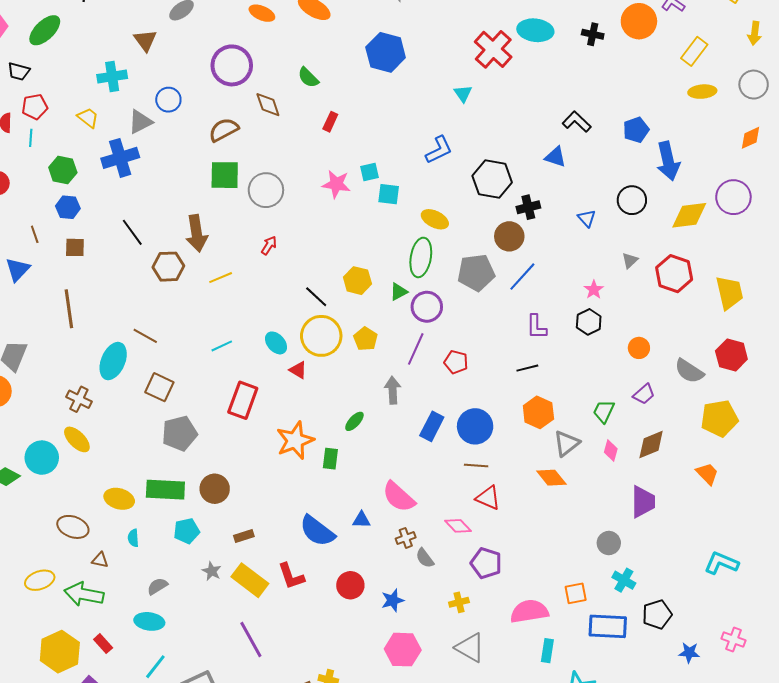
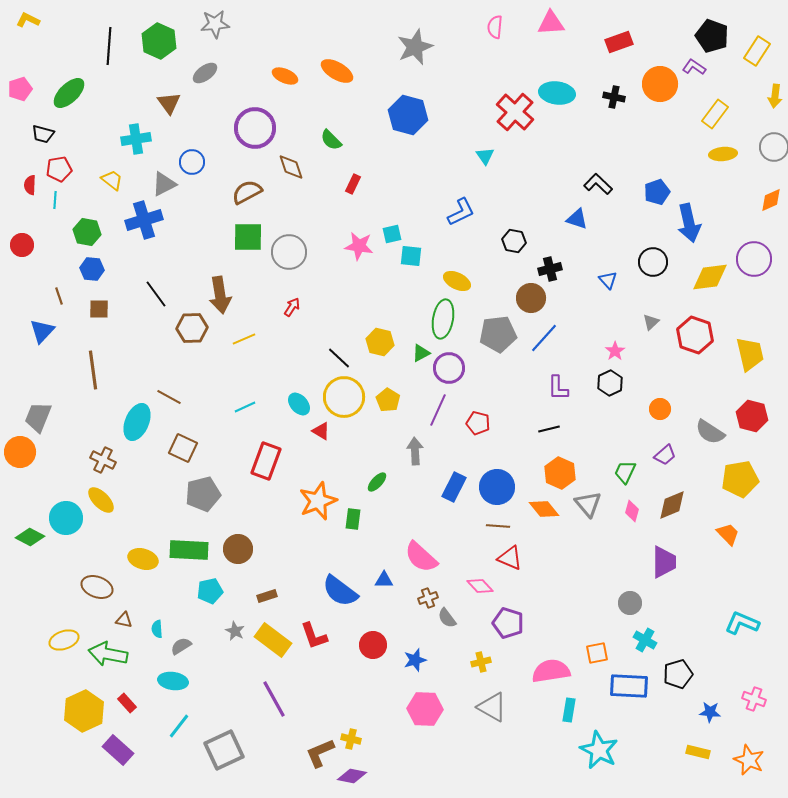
black hexagon: (492, 179) -> (514, 241), size x0.6
gray triangle: (567, 443) -> (588, 504), turned -32
orange diamond: (551, 478) -> (544, 509), moved
cyan semicircle: (133, 538) -> (157, 629), moved

